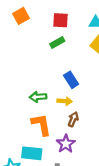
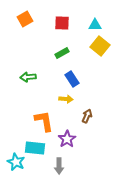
green rectangle: (57, 43) -> (62, 53), moved
green arrow: (38, 97) -> (28, 77), moved
brown arrow: (73, 119) -> (87, 116), moved

